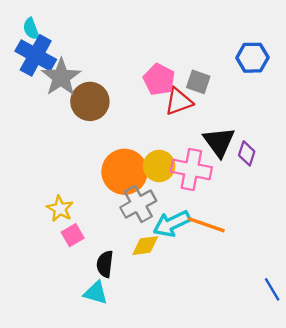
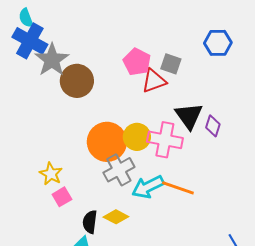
yellow diamond: (145, 246) -> (116, 217), moved, turned 35

